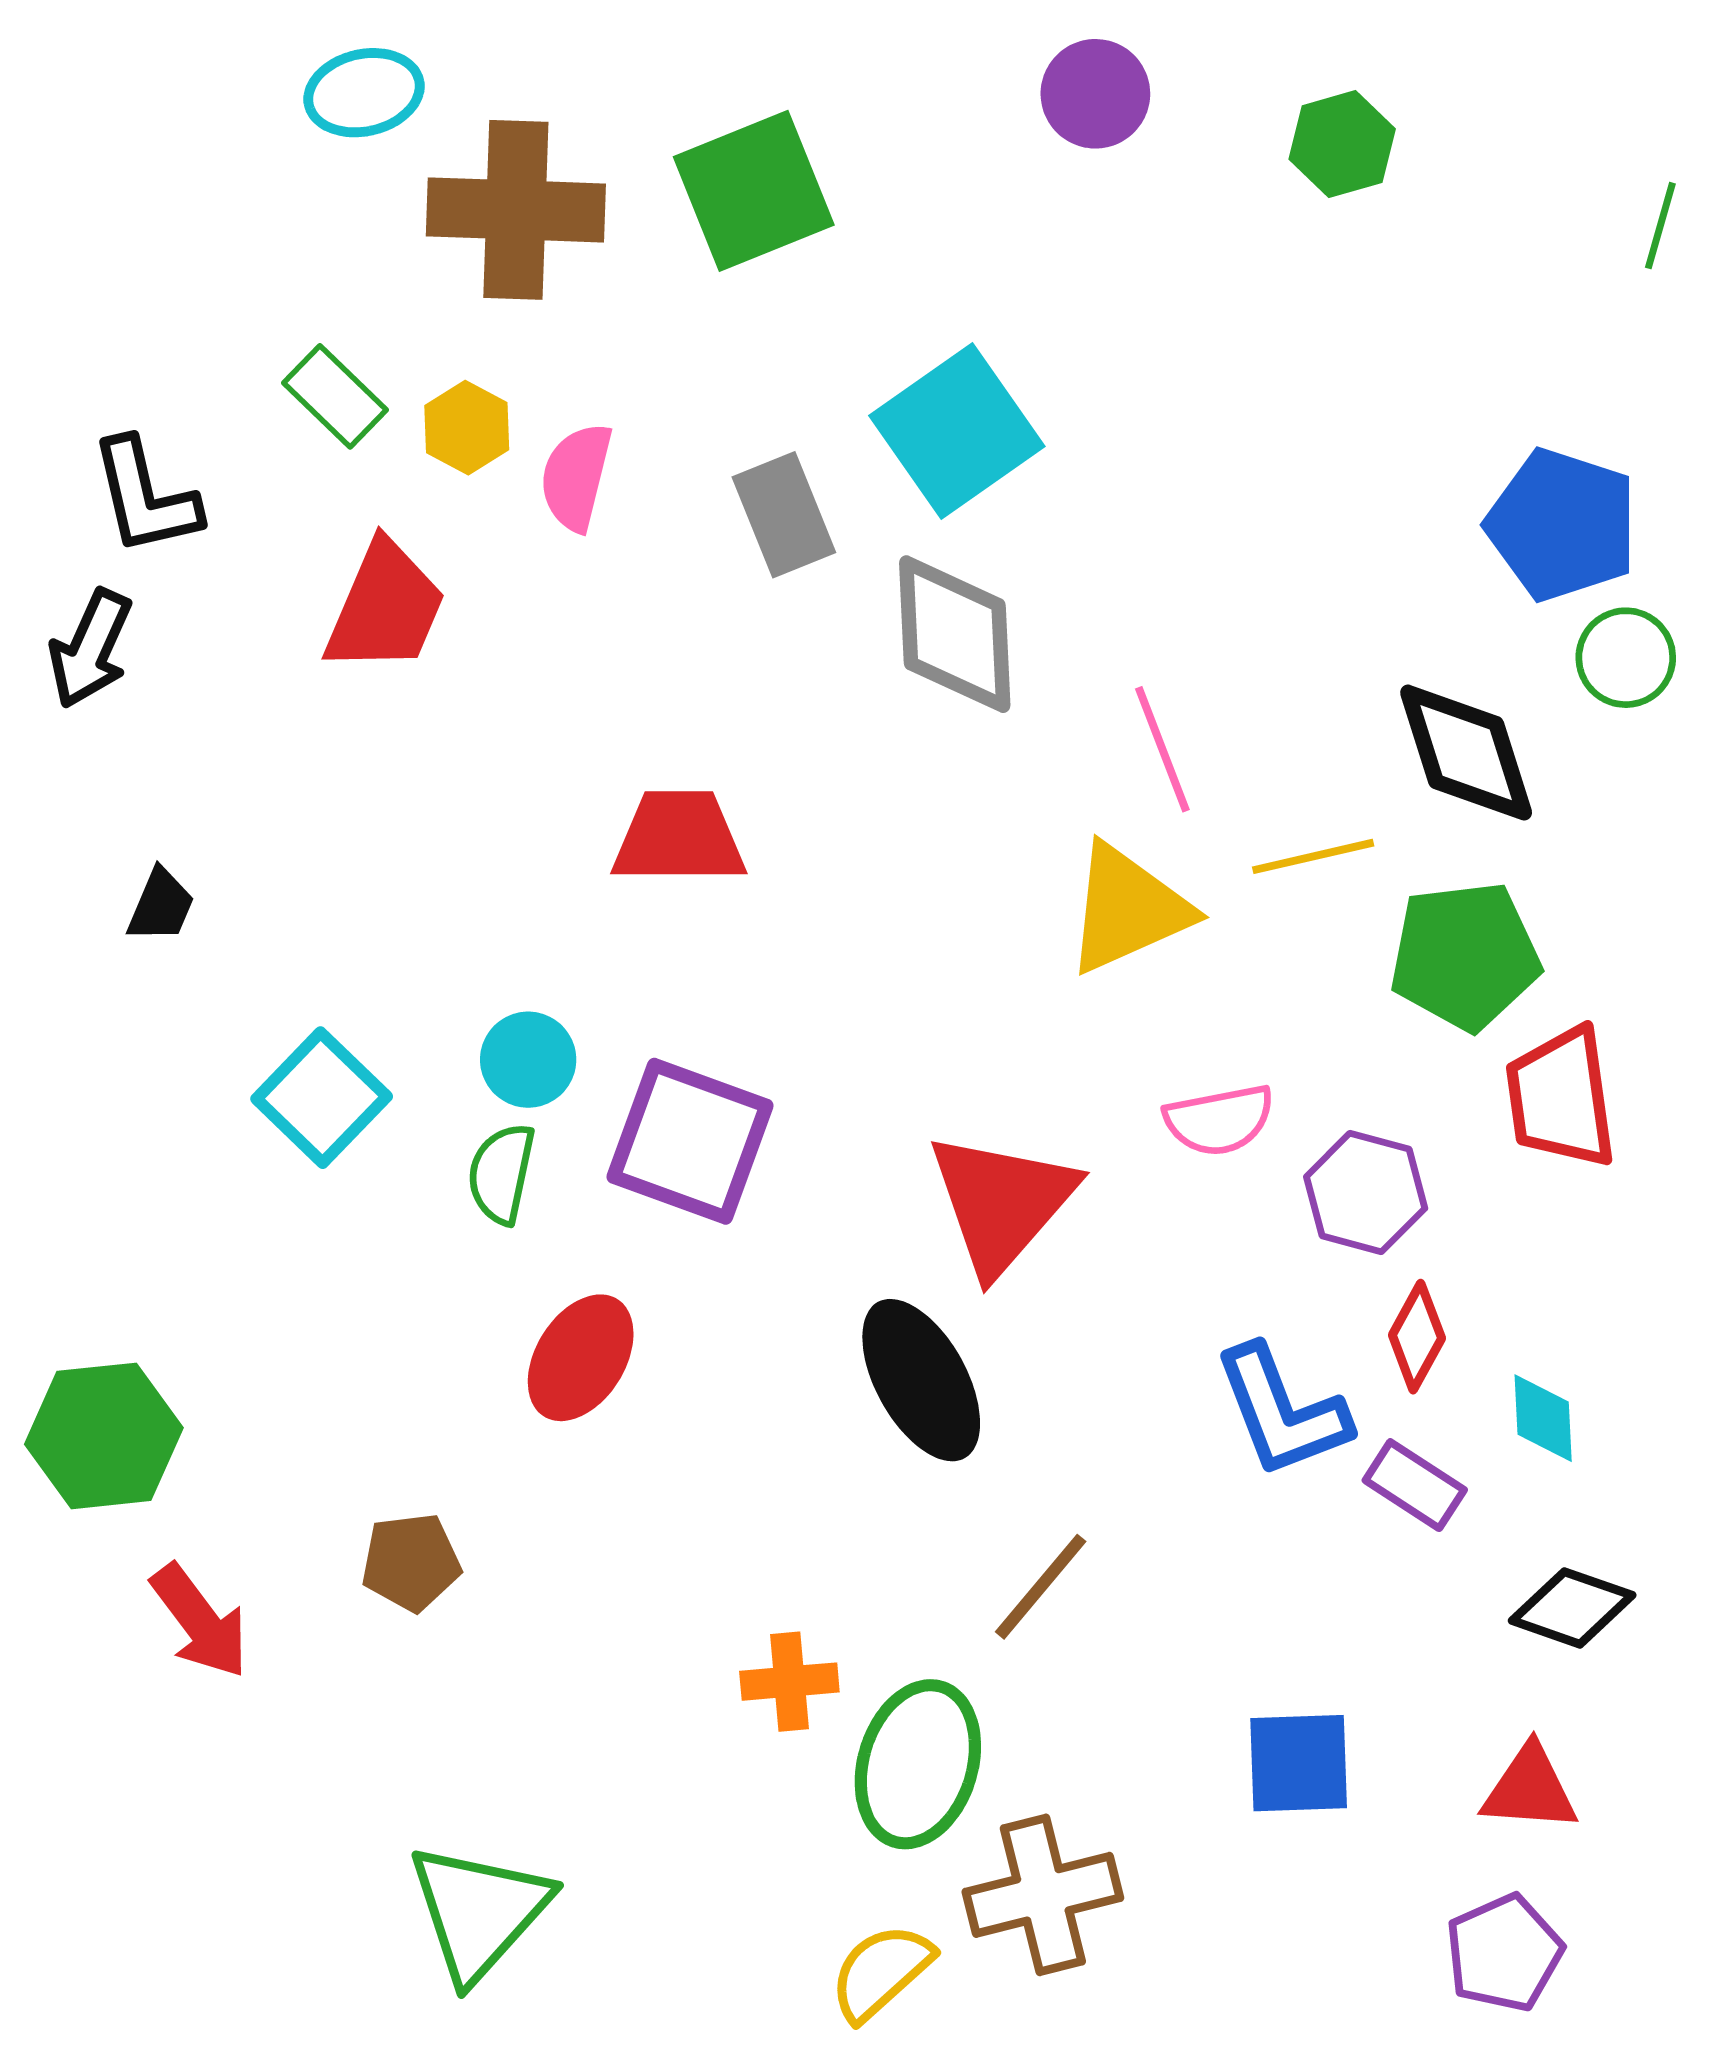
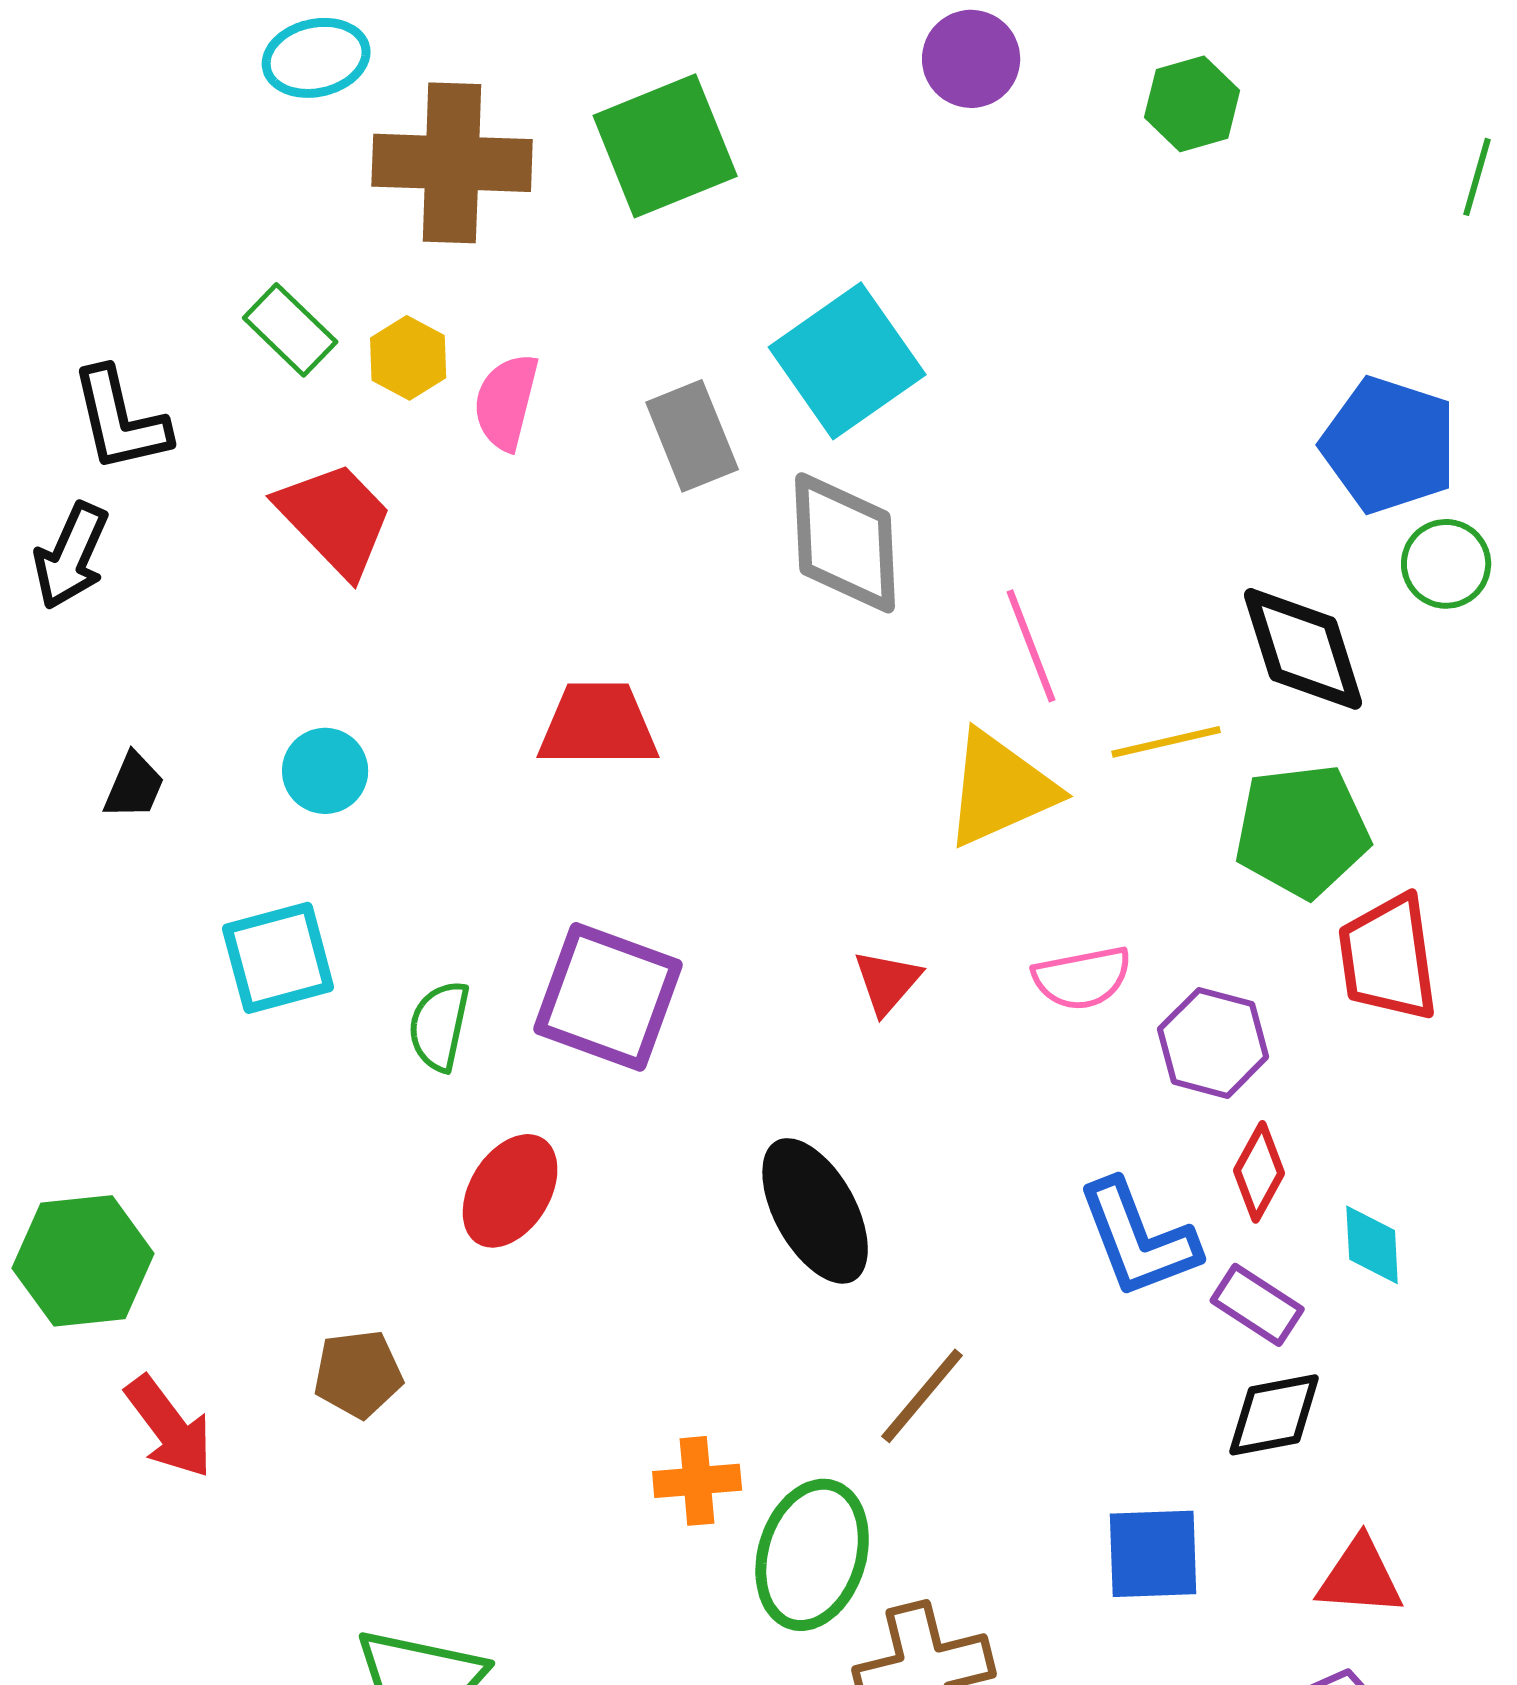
red trapezoid: (385, 607) -> (335, 519), turned -67
cyan circle: (528, 1060) -> (325, 771), moved
cyan square: (322, 1098) -> (278, 958), turned 31
red triangle: (1002, 1203) -> (887, 982), moved, size x0.5
black diamond: (1572, 1608) -> (1274, 1415), moved, turned -30

